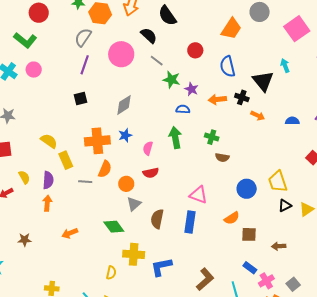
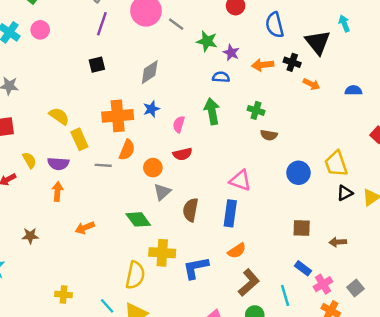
gray line: (157, 61) -> (176, 24), moved
purple semicircle: (48, 180) -> (58, 164), turned 90
orange semicircle: (232, 218) -> (237, 251), moved
yellow semicircle: (111, 273) -> (135, 275), size x1.6

